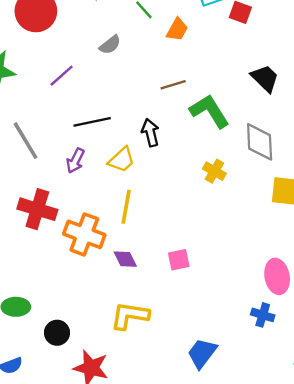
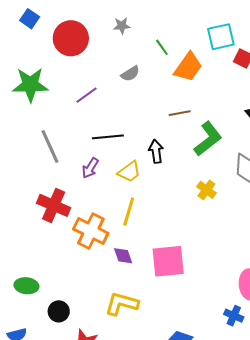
orange trapezoid: (177, 30) -> (188, 67), size x1.5
green L-shape: (210, 111) -> (208, 139), turned 78
pink square: (179, 260) -> (168, 261), size x1.8

